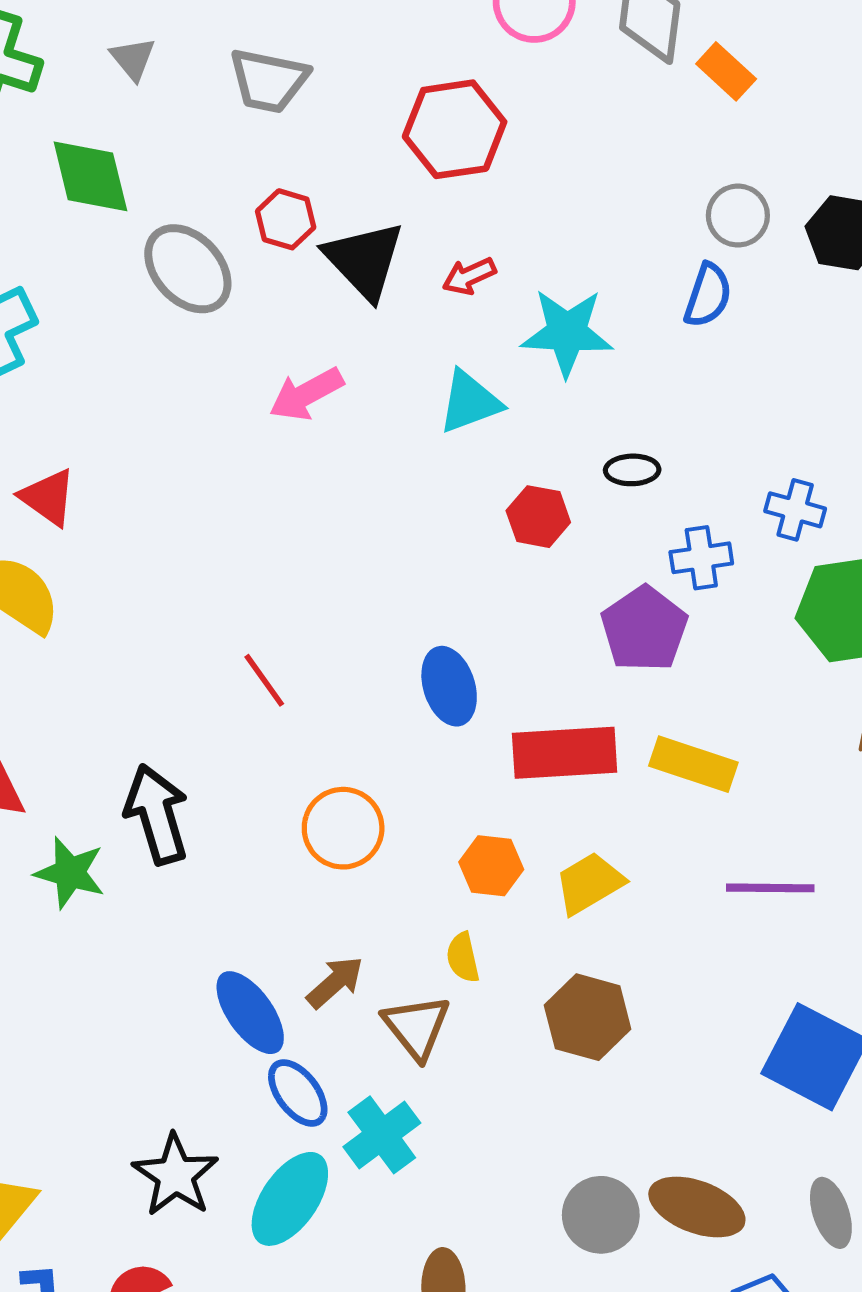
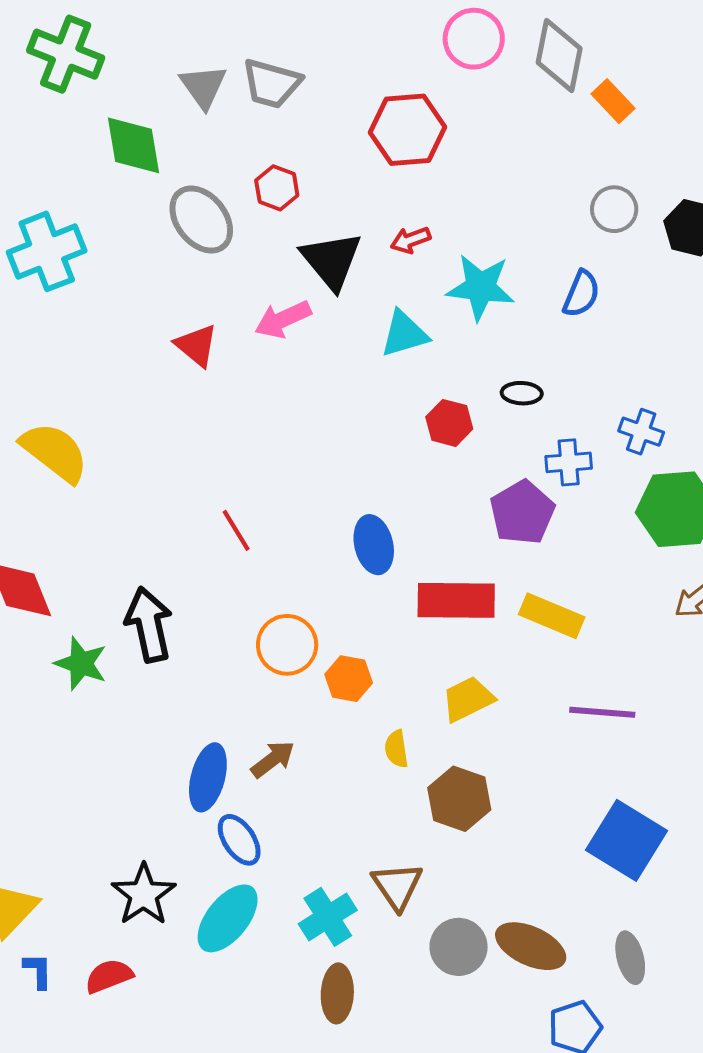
gray triangle: (133, 59) -> (203, 86), moved, size x1.4
black triangle: (364, 260) -> (332, 260), moved
blue semicircle: (708, 295) -> (581, 294), moved
red triangle: (48, 497) -> (197, 345), moved
orange hexagon: (491, 866) -> (349, 679), moved
yellow semicircle: (463, 957) -> (396, 749), moved
blue ellipse: (250, 1013) -> (208, 777), turned 46
brown triangle: (417, 1027) -> (397, 886), moved
cyan cross: (382, 1135) -> (328, 917), moved

